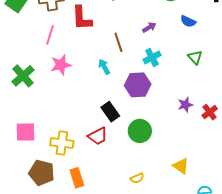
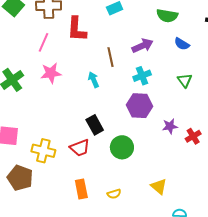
purple arrow: (149, 27) -> (143, 46), size x1.5
purple hexagon: (138, 85) -> (140, 106), moved
orange rectangle: (77, 178) -> (81, 189), moved

